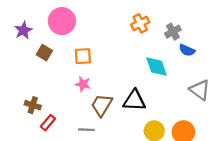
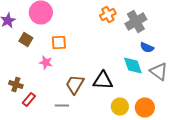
gray cross: (173, 32) -> (136, 22), size x1.5
blue semicircle: (187, 50) -> (147, 48), moved
cyan diamond: (157, 67) -> (133, 66), moved
pink star: (83, 84) -> (46, 62), moved

